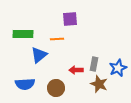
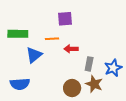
red arrow: (76, 70) -> (71, 49), moved
brown circle: (56, 88) -> (72, 88), moved

